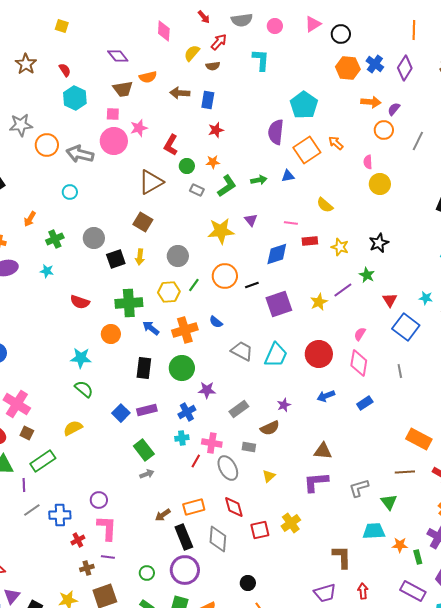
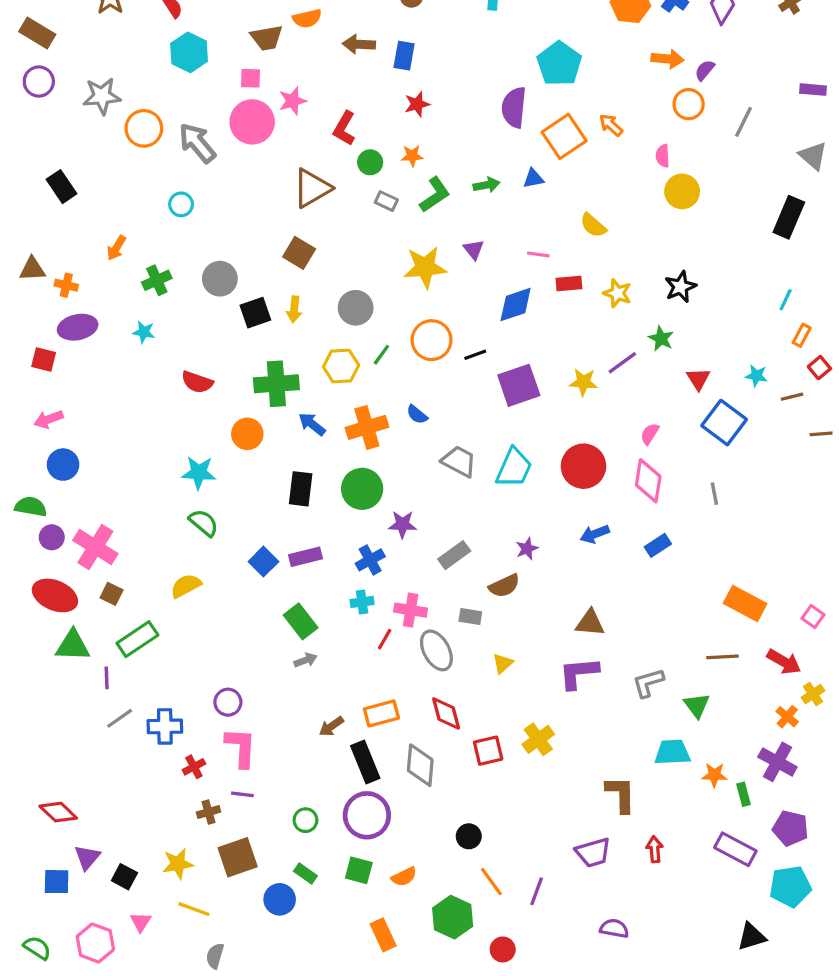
gray arrow: (80, 154) -> (197, 143), turned 36
yellow star: (319, 302) -> (583, 382), turned 30

